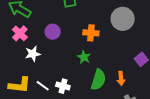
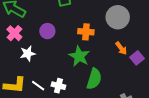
green star: (84, 57) -> (79, 56), size x1.5
orange arrow: (121, 78) -> (121, 48), moved, turned -32

